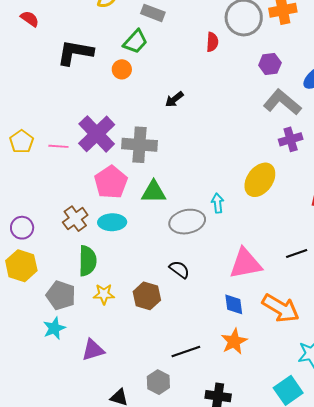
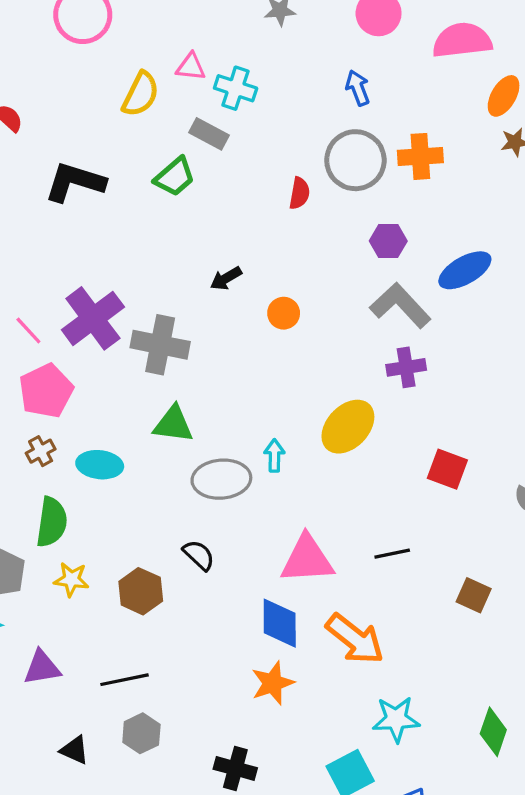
orange circle: (122, 69) -> (284, 313), moved
pink line: (58, 146) -> (28, 330), turned 36
pink pentagon: (111, 182) -> (46, 391), moved
brown cross: (75, 219) -> (41, 451), size x0.7
blue diamond: (234, 304) -> (280, 623), size x1.4
black line: (186, 352) -> (124, 680), moved

